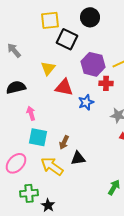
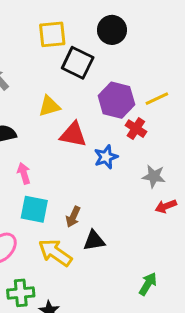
yellow triangle: (48, 68) -> (49, 106), turned 35
red cross: (106, 83) -> (136, 129), turned 32

